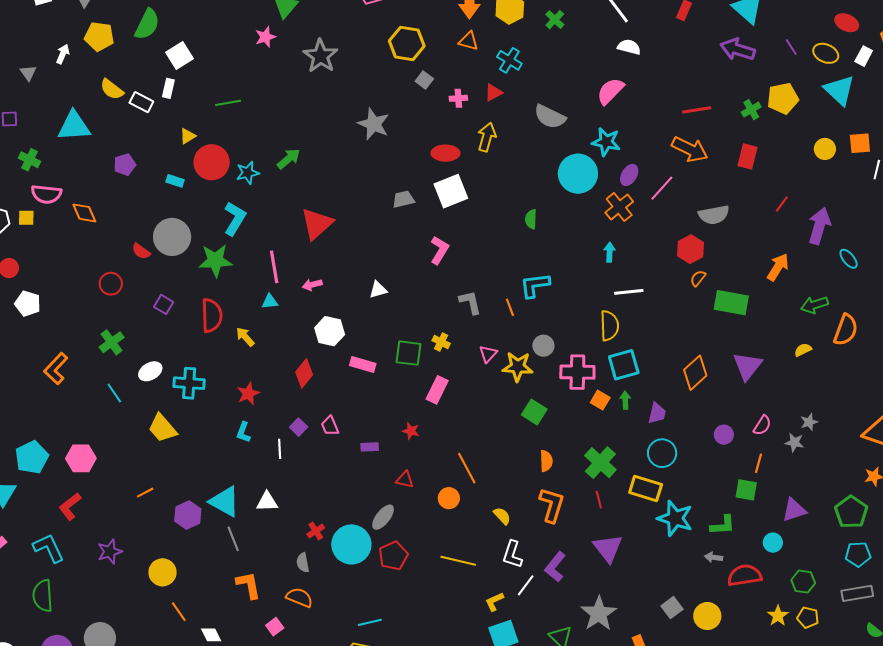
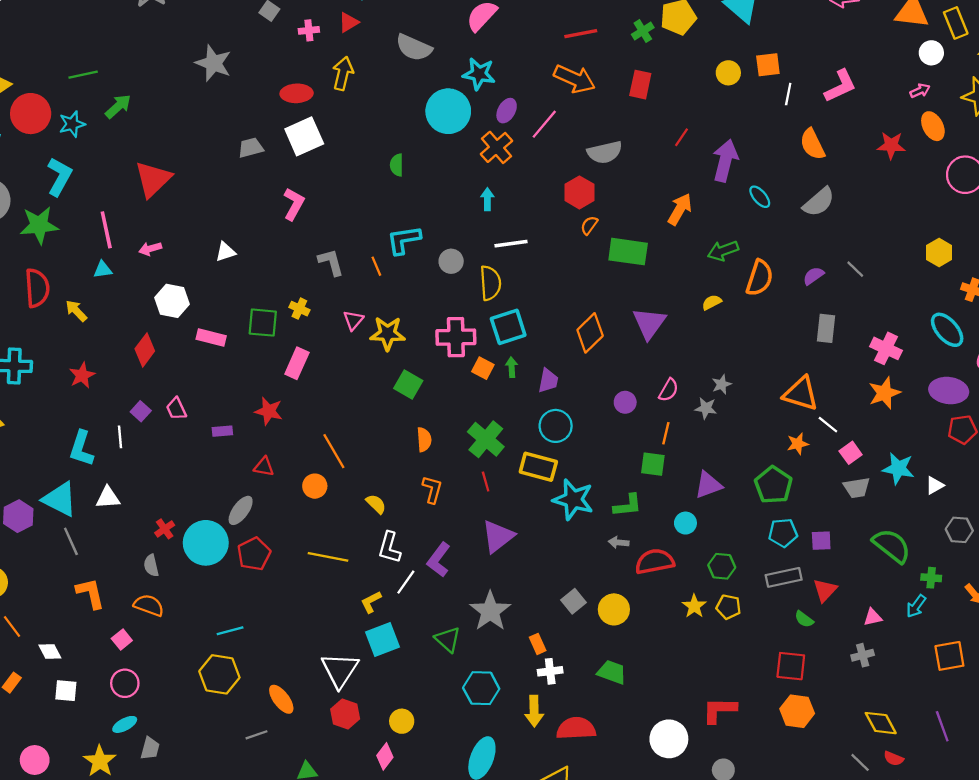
green line: (228, 103) -> (83, 75), moved
gray circle: (543, 346) -> (451, 261), moved
red star: (411, 431) -> (269, 411), size x1.4
cyan L-shape: (243, 432) -> (81, 448), moved, size x1.5
orange L-shape: (552, 505) -> (432, 489), size x0.7
purple triangle: (608, 548) -> (498, 536), turned 32

